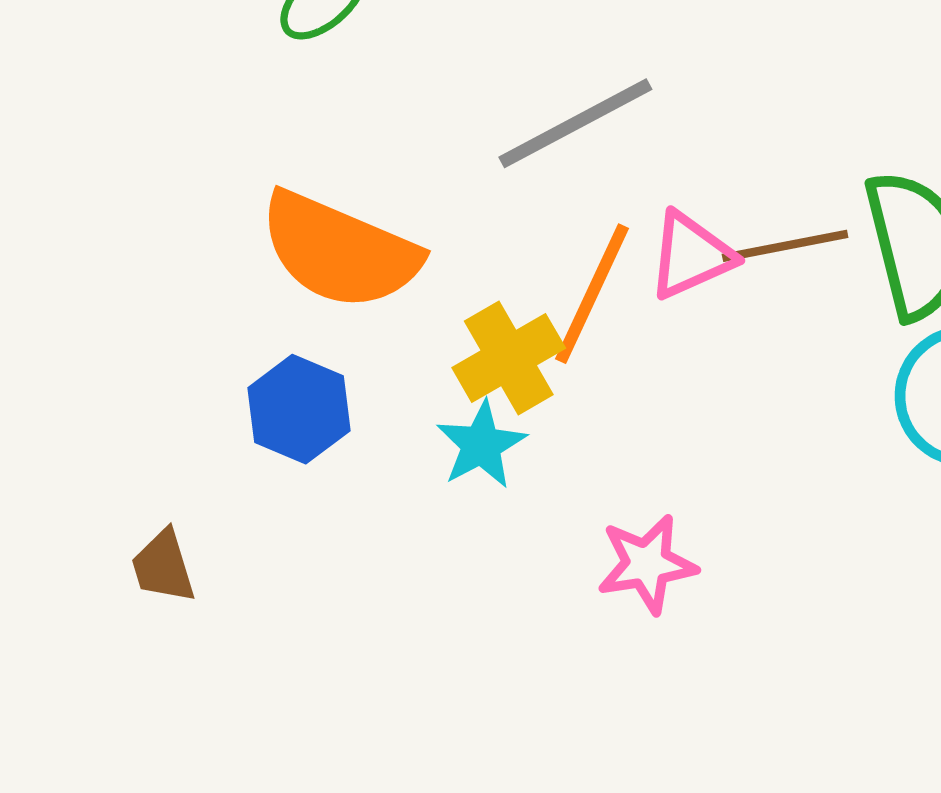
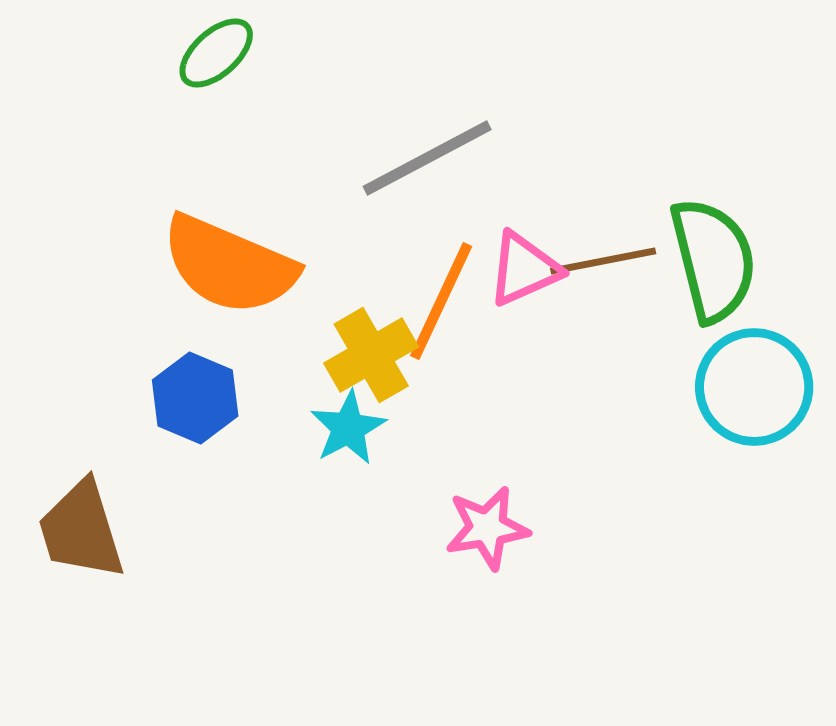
brown trapezoid: (163, 566) -> (81, 530), size x1.6

